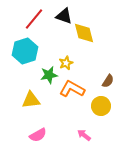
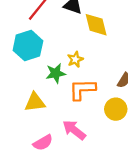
orange L-shape: (72, 89) -> (82, 89), turned -30
pink arrow: (84, 135) -> (74, 130), moved, size x1.5

